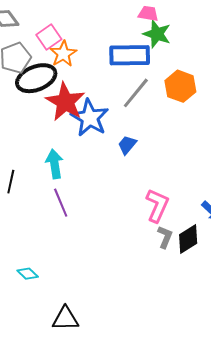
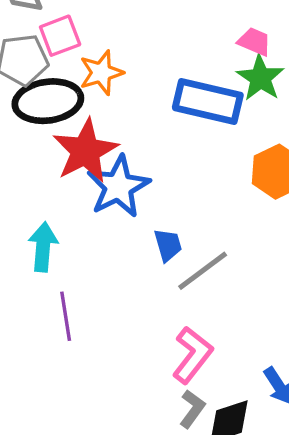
pink square: (49, 37) -> (60, 36), moved
gray line: (136, 93) -> (203, 271), moved
blue trapezoid: (127, 145) -> (168, 245), turned 110
purple line: (61, 203) -> (66, 316), moved

